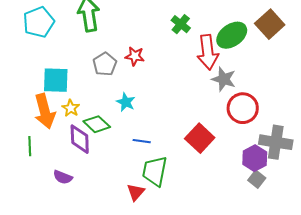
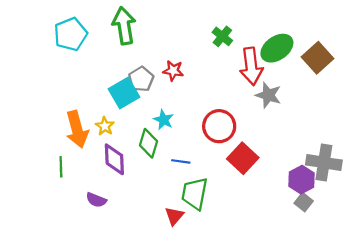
brown square: (270, 24) -> (318, 58), moved
cyan square: (56, 80) -> (124, 93), moved, turned -32
red circle: (243, 108) -> (219, 126), moved
green diamond: (97, 124) -> (149, 143), moved, turned 64

